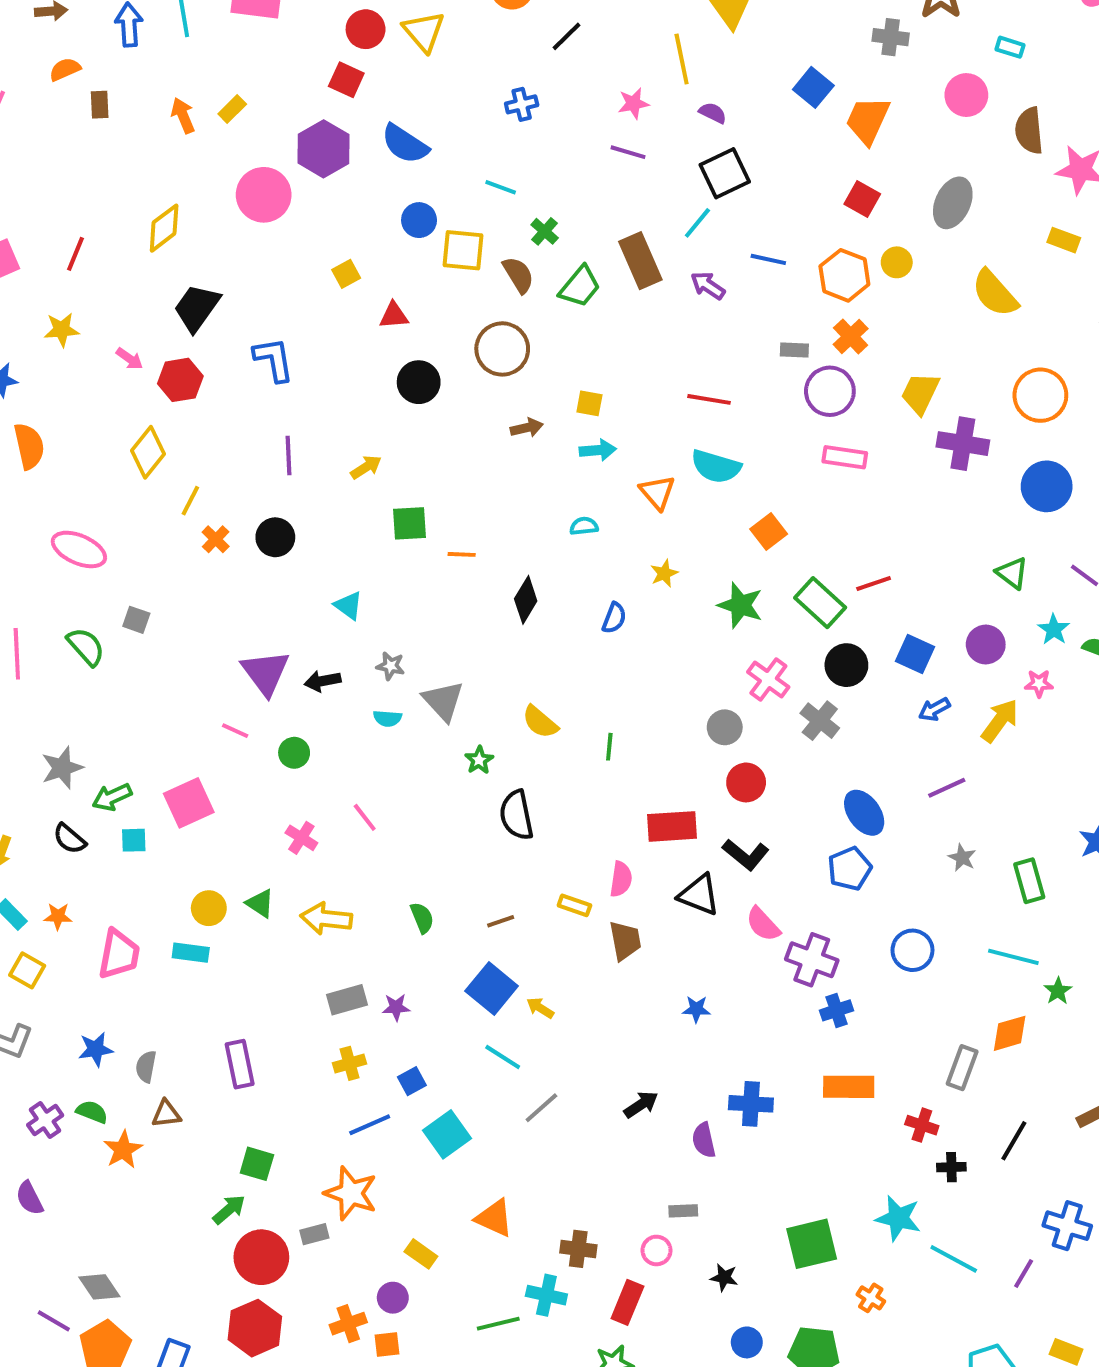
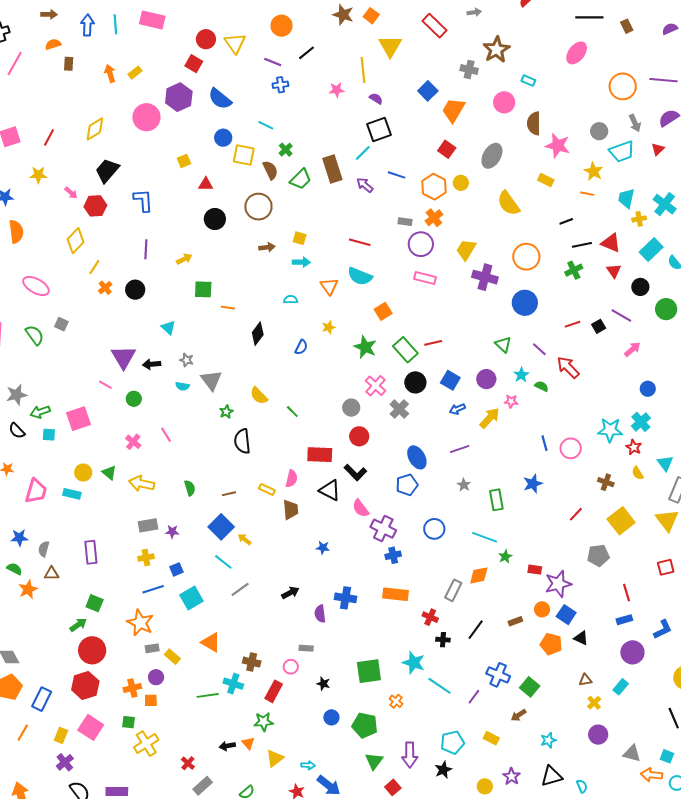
purple line: (628, 152) -> (273, 62), moved
green line: (609, 747) -> (292, 412), turned -56
gray rectangle: (314, 1234) -> (152, 648), moved

